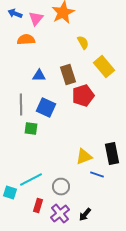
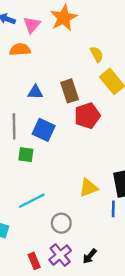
yellow semicircle: (83, 43) -> (97, 54), moved
blue line: (97, 175) -> (113, 209), moved, turned 72
cyan line: (31, 180) -> (32, 201), moved
red rectangle: (38, 206) -> (34, 261), moved, turned -40

